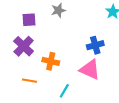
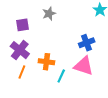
orange line: (29, 81) -> (22, 72), moved, turned -72
cyan line: (64, 91) -> (61, 76), moved

